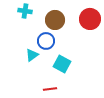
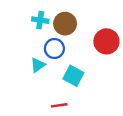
cyan cross: (25, 11) -> (40, 20), moved
red circle: (90, 19) -> (106, 41), moved

